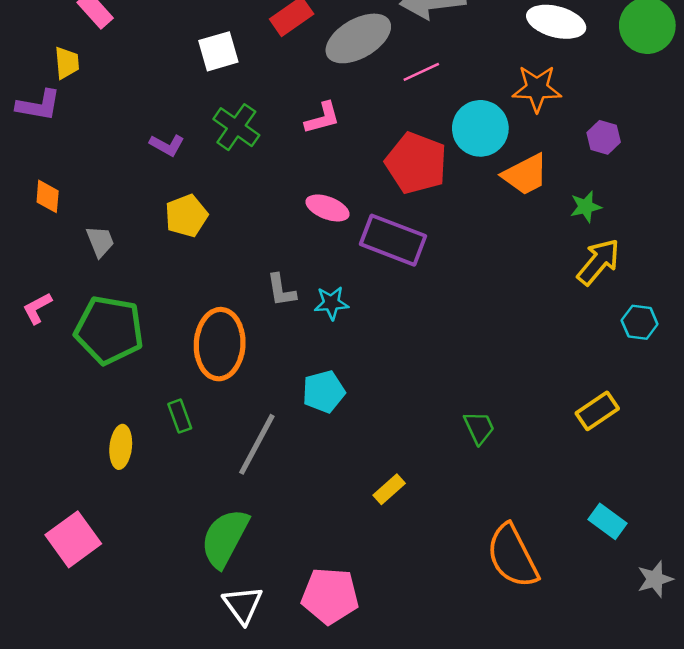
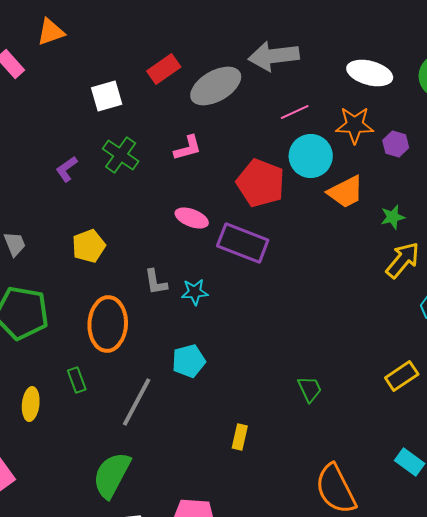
pink line: (421, 72) -> (295, 112), moved
purple hexagon: (604, 137) -> (396, 144), moved
purple L-shape: (167, 145) -> (67, 169), turned 116
yellow pentagon: (186, 216) -> (89, 246), moved
yellow rectangle: (389, 489) -> (240, 437), turned -35

